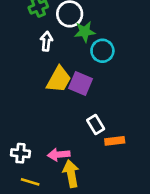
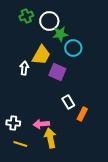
white arrow: (46, 41) -> (24, 68), moved
yellow trapezoid: (59, 79) -> (41, 55), moved
orange rectangle: (115, 141) -> (82, 114), turned -56

